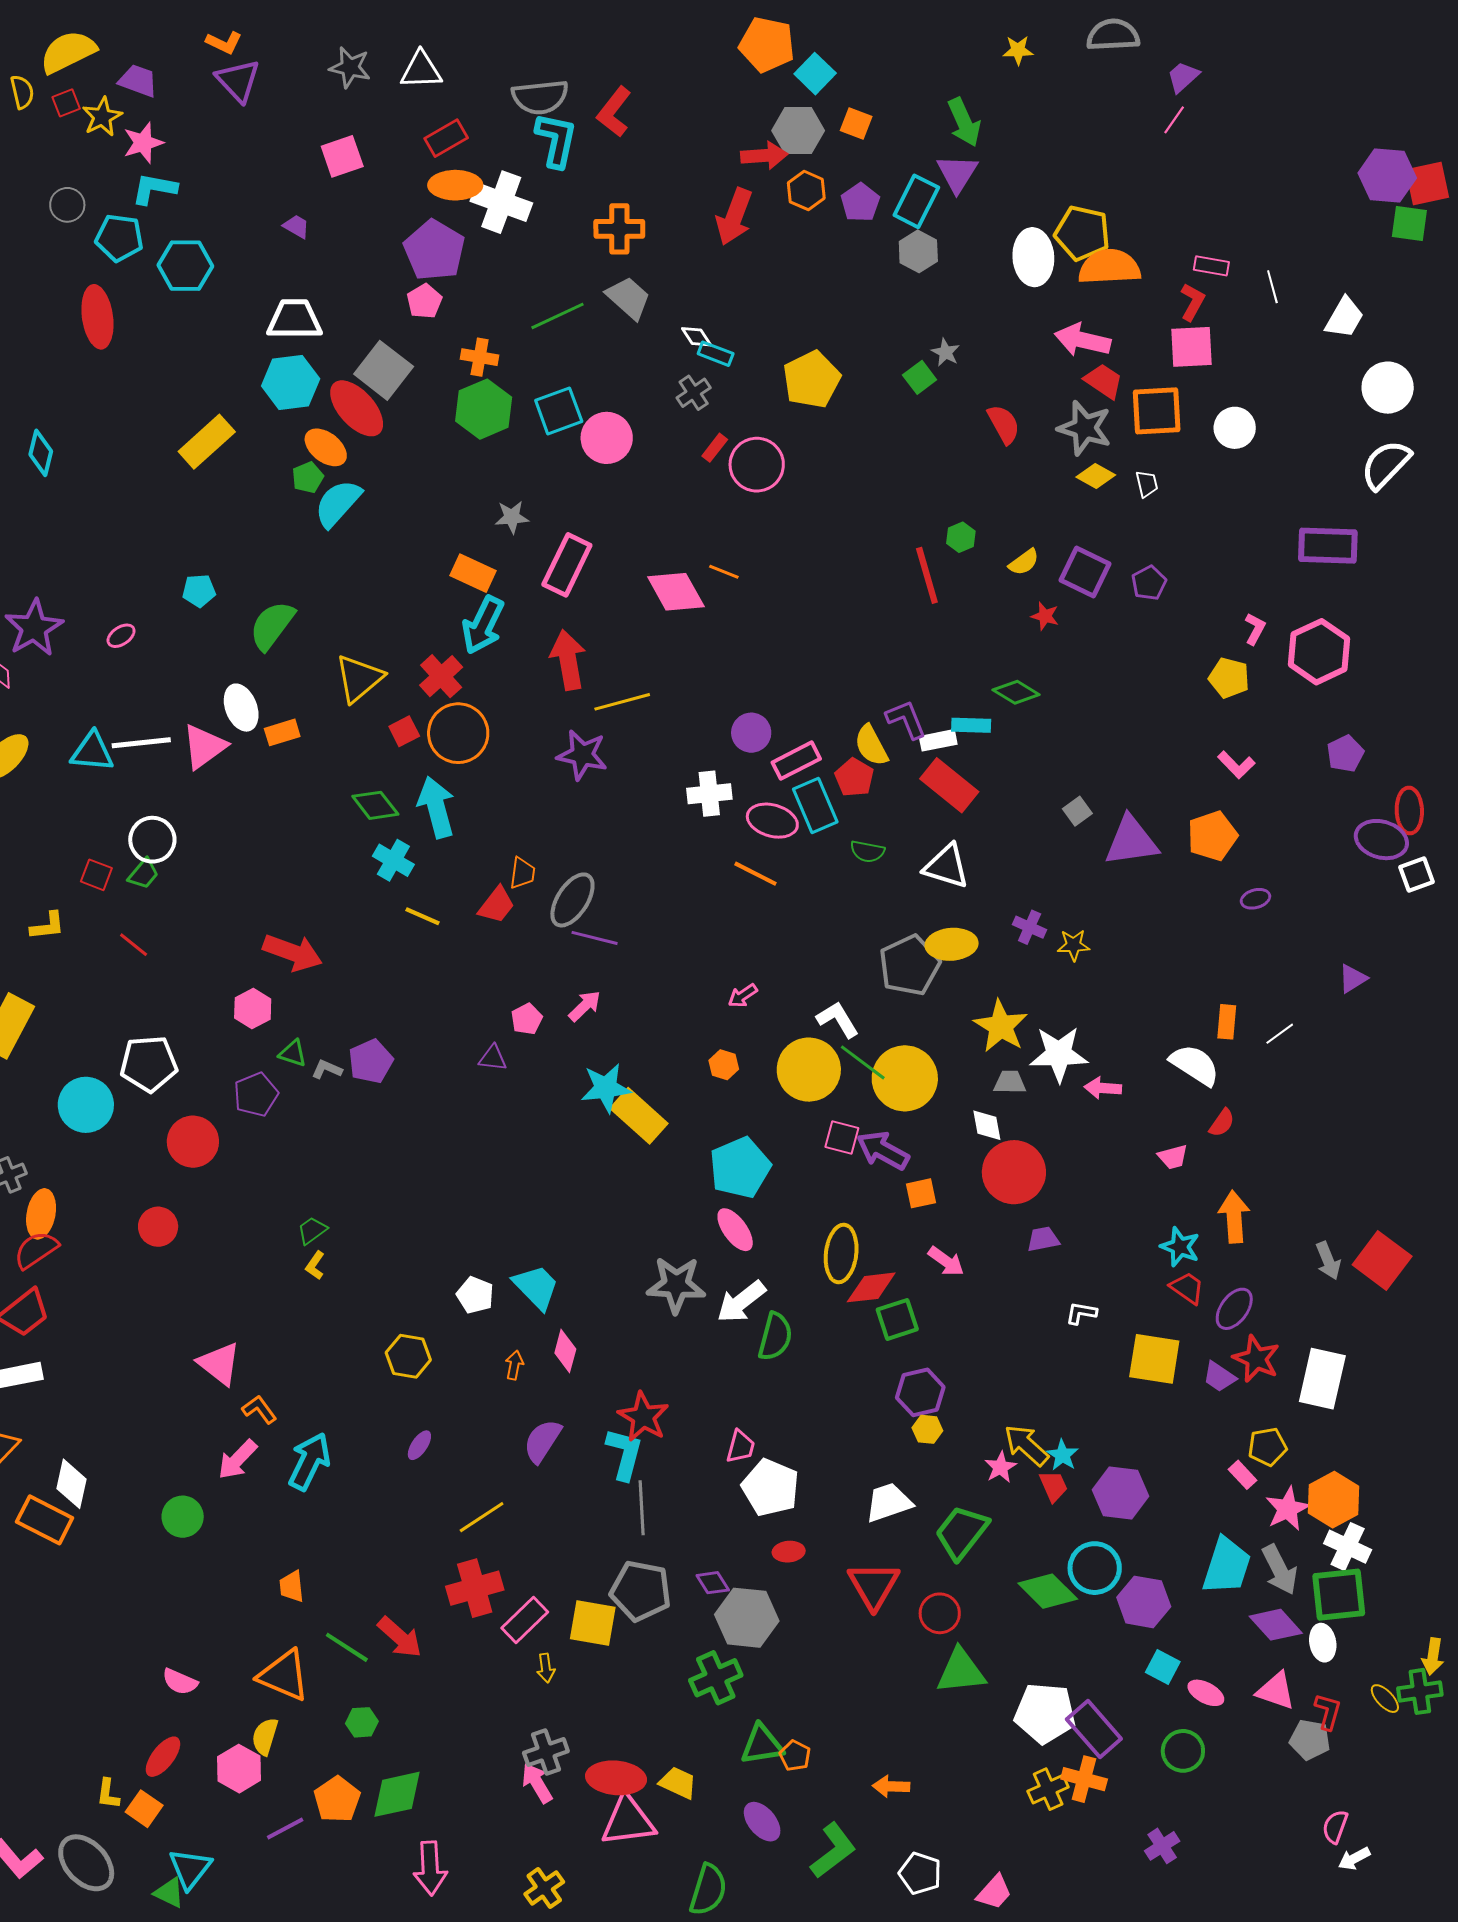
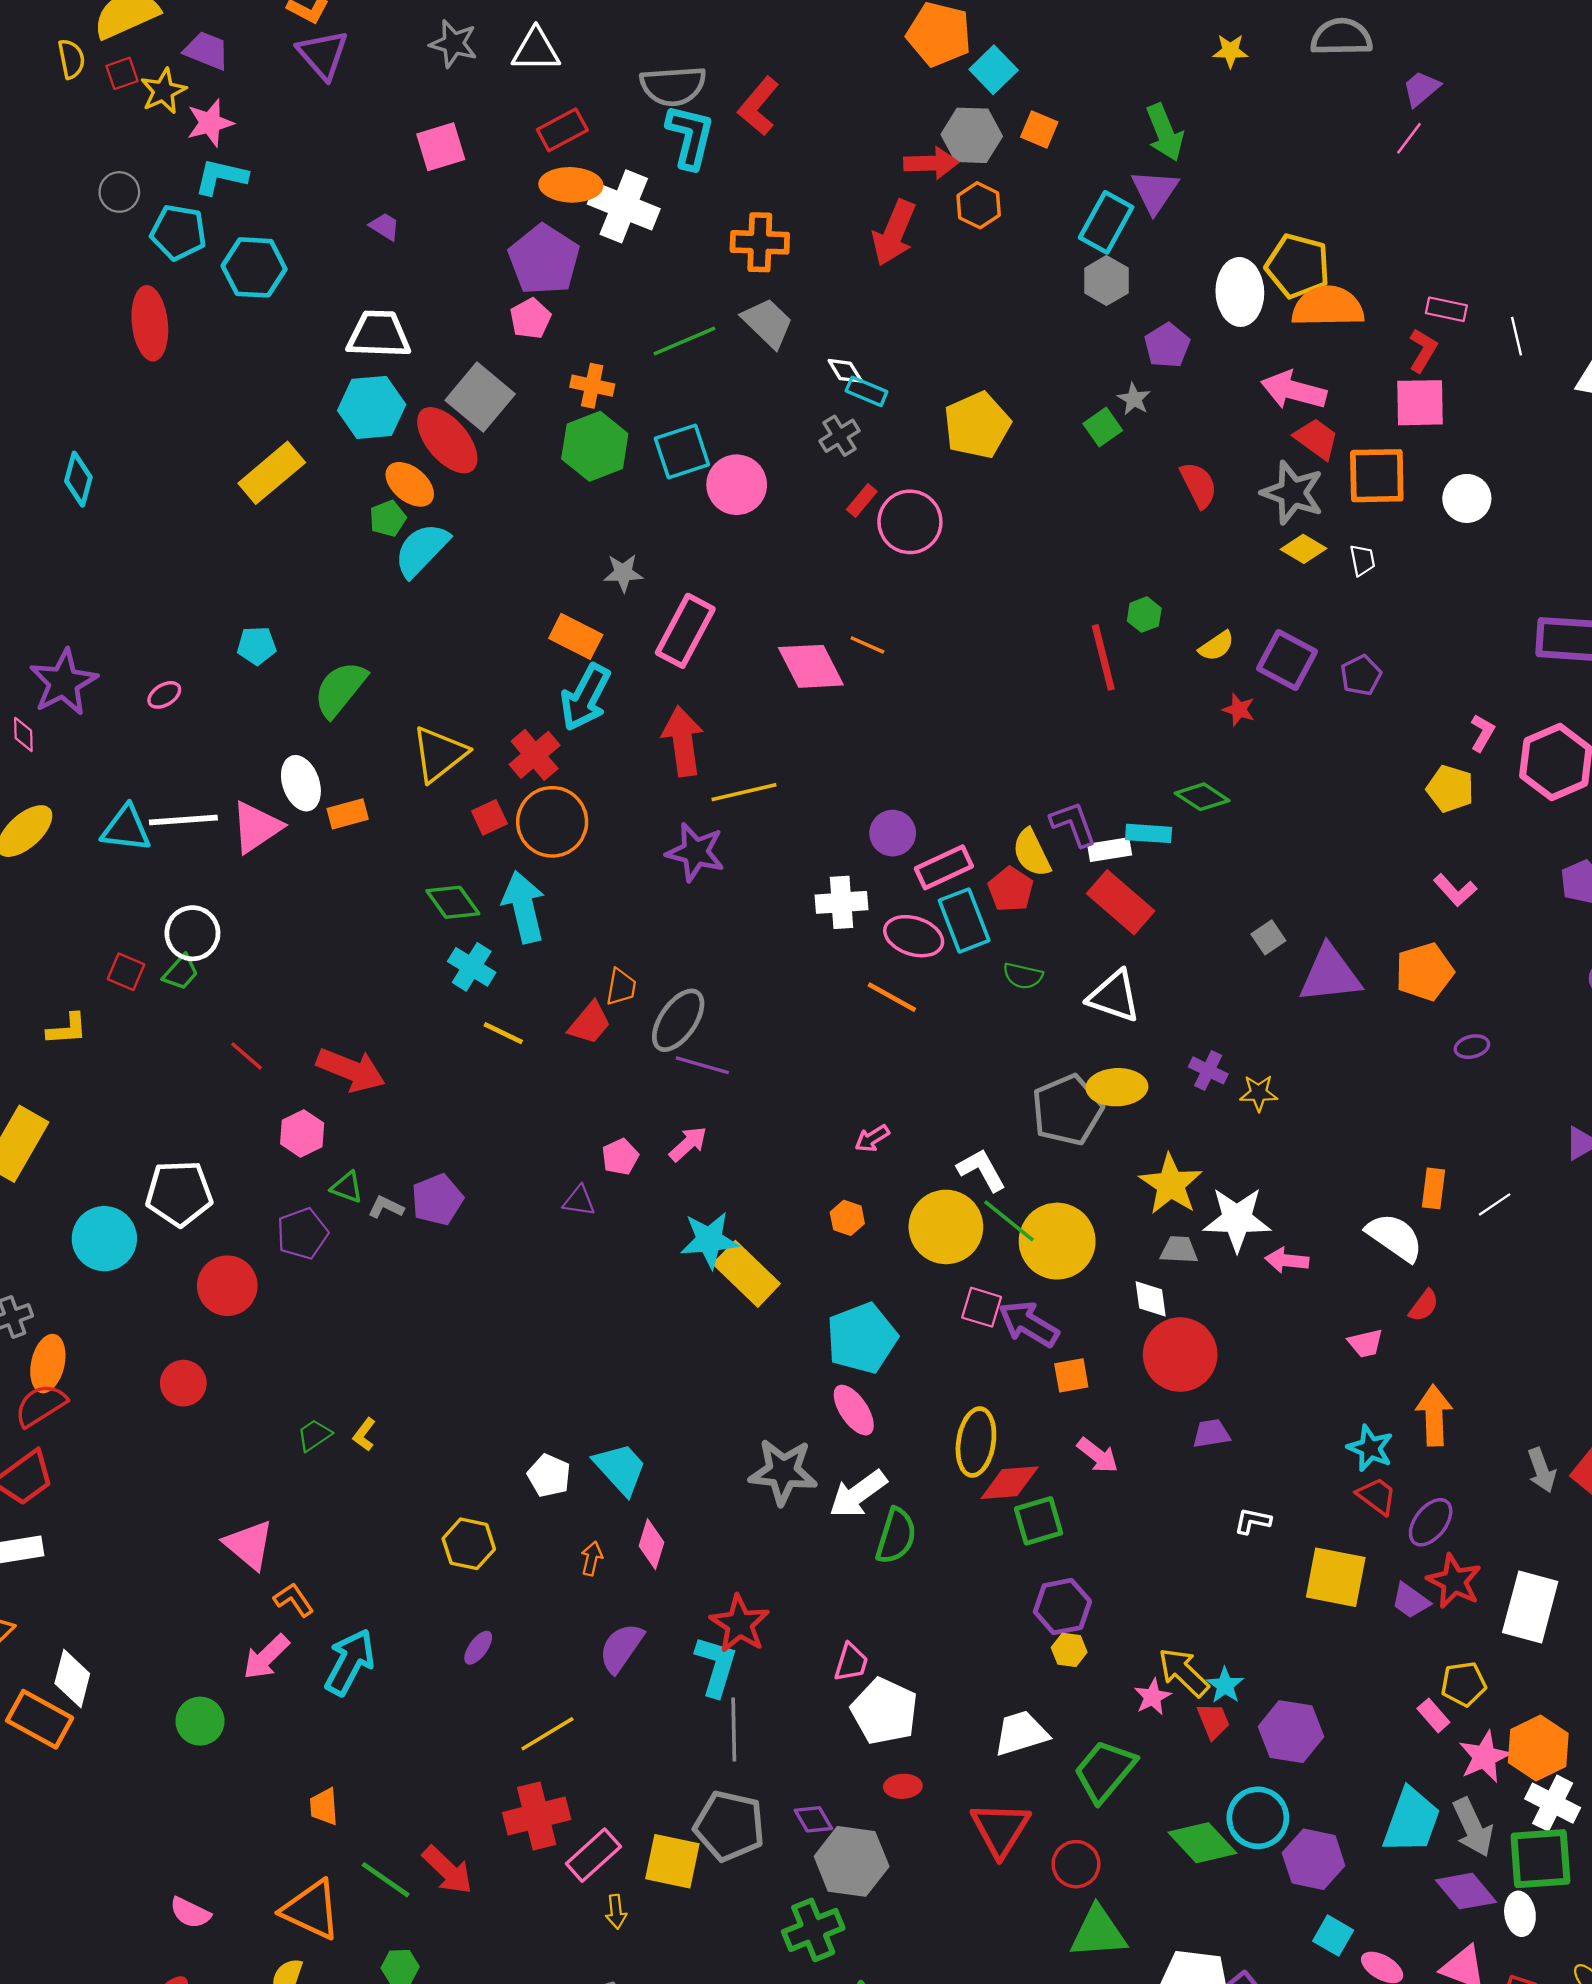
purple pentagon: (860, 202) -> (1167, 345), moved
red line: (134, 945) -> (247, 1056), moved
green trapezoid: (312, 1230) -> (314, 1435), moved

